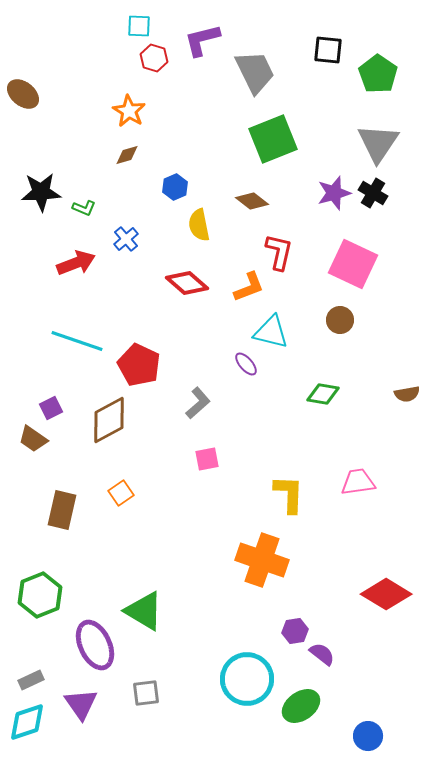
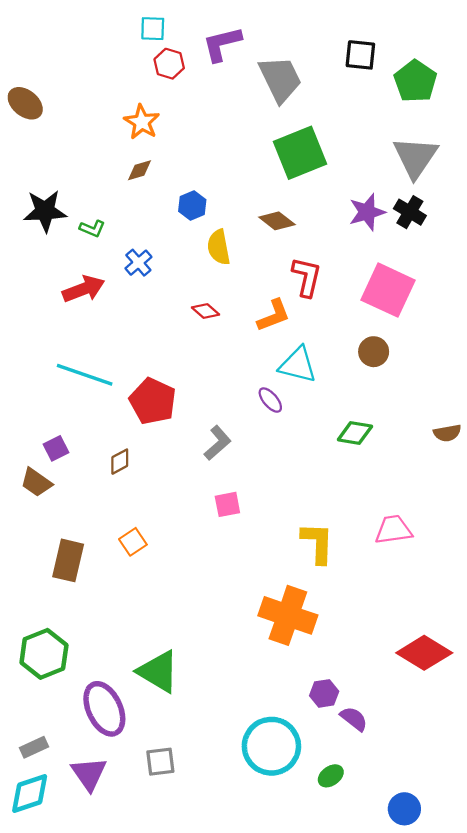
red diamond: (187, 283) -> (205, 311), size x0.6
brown diamond: (109, 420) -> (120, 462), size x0.5
green ellipse: (301, 706) -> (331, 776), size x0.6

